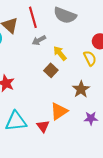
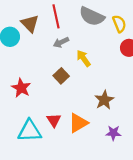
yellow semicircle: (90, 58) -> (119, 24), moved
brown square: (51, 70) -> (61, 76), moved
red triangle: (43, 126) -> (54, 120), moved

